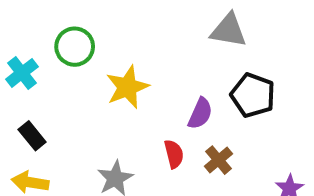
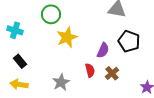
green circle: (75, 47) -> (51, 14), moved
cyan cross: (22, 73) -> (15, 30), turned -35

